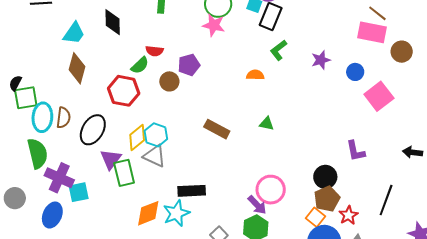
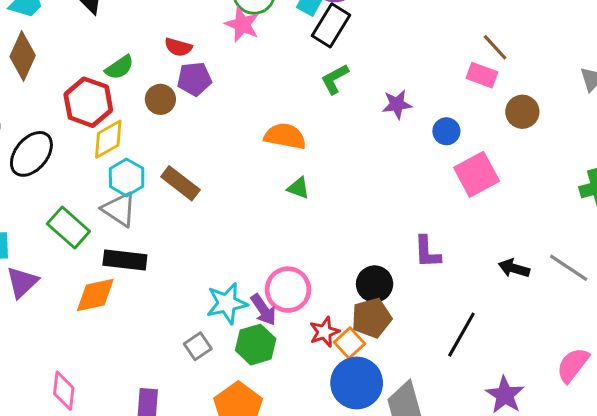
pink rectangle: (372, 32) -> (482, 75), size x0.7
red semicircle: (154, 51) -> (178, 47), moved
orange semicircle: (255, 75) -> (285, 136), moved, size x1.5
brown rectangle: (217, 129) -> (180, 183), moved
yellow diamond: (137, 137) -> (108, 139), moved
purple triangle: (111, 159) -> (22, 282), moved
green rectangle: (124, 173) -> (68, 228), turned -44
black rectangle: (192, 191) -> (125, 260), moved
cyan star: (176, 213) -> (227, 303), moved
red star: (348, 215) -> (324, 332), moved

